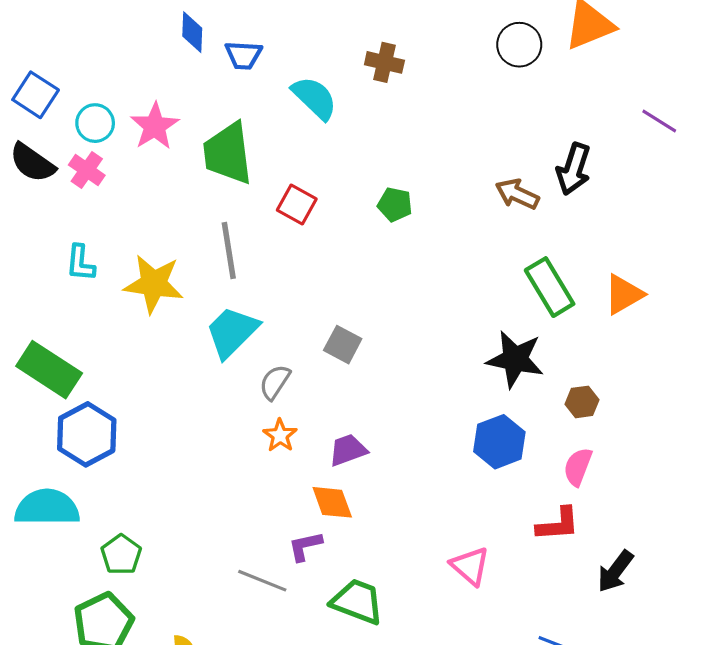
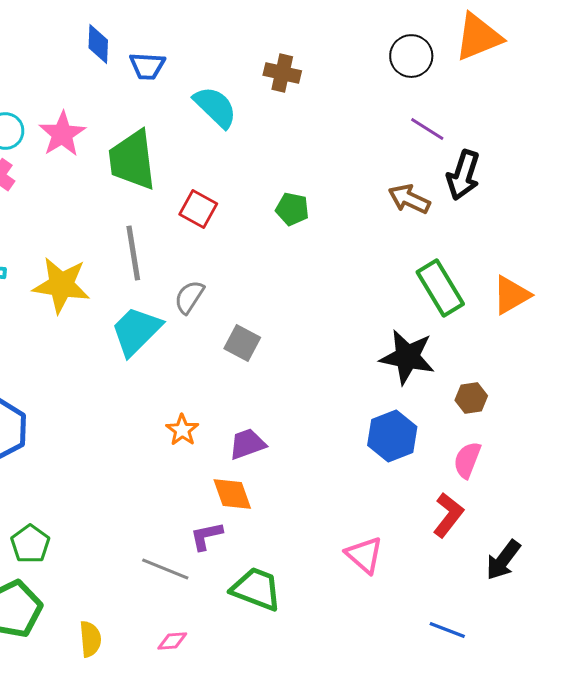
purple line: (659, 121) -> (427, 129), moved
gray semicircle: (275, 382) -> (189, 297), moved
red L-shape: (558, 524) -> (448, 515), turned -48

